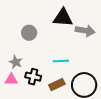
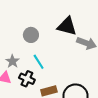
cyan line: (61, 61) -> (39, 62), moved, turned 49

